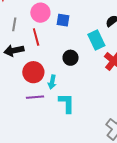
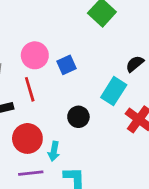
blue square: (63, 20) -> (66, 65), turned -32
cyan rectangle: (96, 40) -> (114, 91), turned 60

